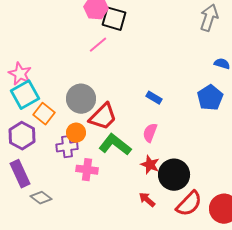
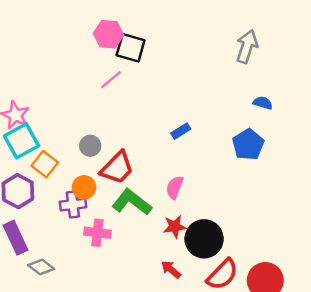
blue rectangle: (154, 98) -> (181, 131), moved, turned -63
gray circle: (81, 99) -> (90, 146), size x0.6
red star: (150, 165) -> (175, 227), turned -30

